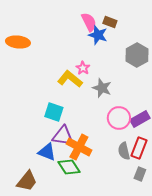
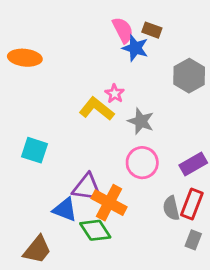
cyan square: (54, 112) -> (35, 150), moved
pink circle: (119, 118) -> (142, 163), moved

